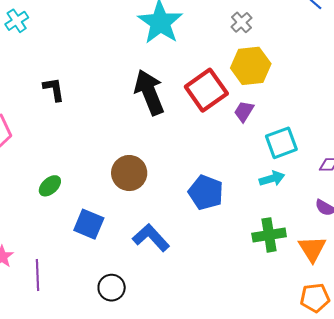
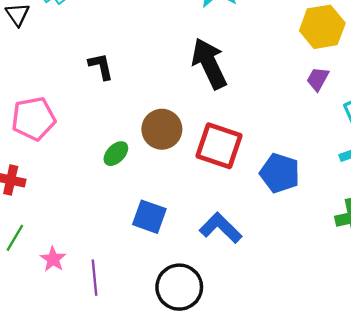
red square: (206, 90) -> (219, 146), moved, turned -33
brown circle: (129, 173) -> (162, 129), moved
green ellipse: (50, 186) -> (116, 154), moved
black circle: (112, 288) -> (179, 287), size x1.5

